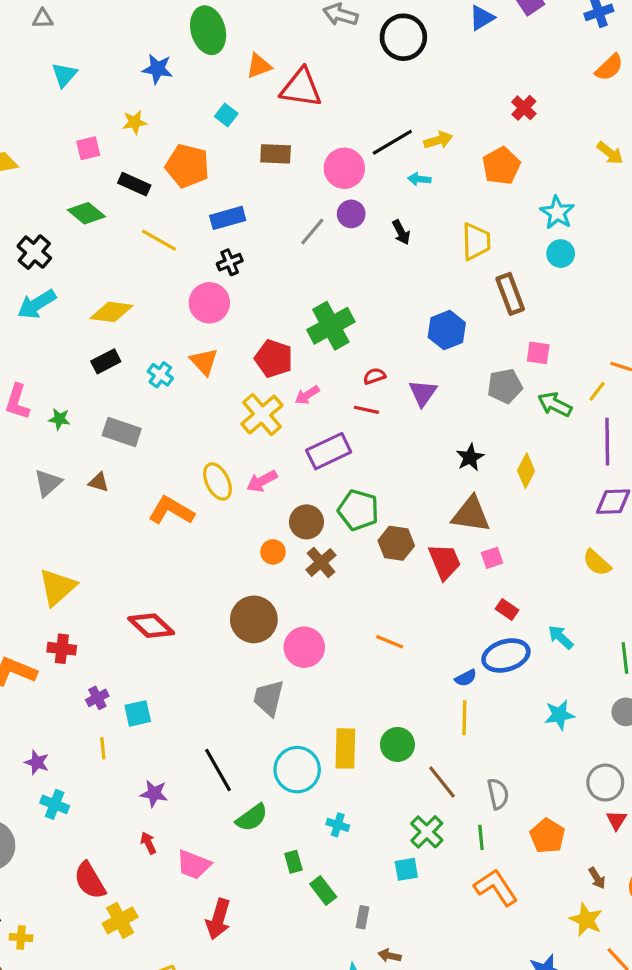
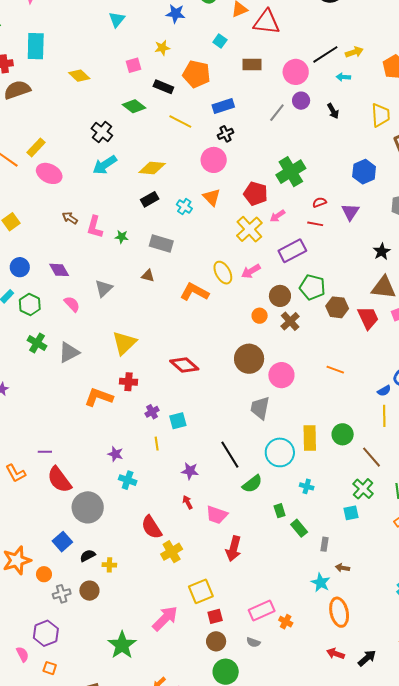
gray triangle: (48, 483) -> (104, 288), moved

